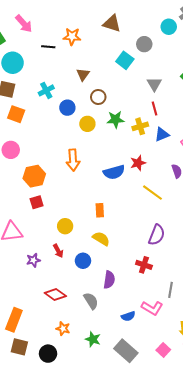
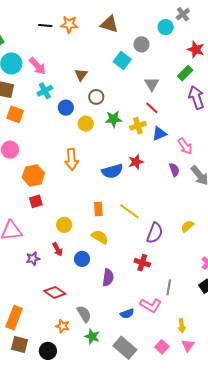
pink arrow: (24, 24) -> (38, 66), moved
orange star: (72, 37) -> (69, 24), moved
black line: (48, 47) -> (45, 26), moved
red line: (154, 108) -> (152, 108), turned -32
yellow line: (153, 193) -> (129, 211), moved
gray semicircle: (91, 301) -> (84, 314), moved

